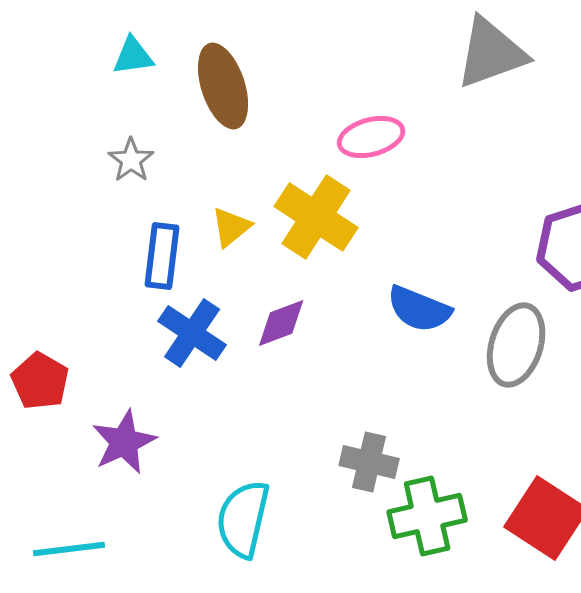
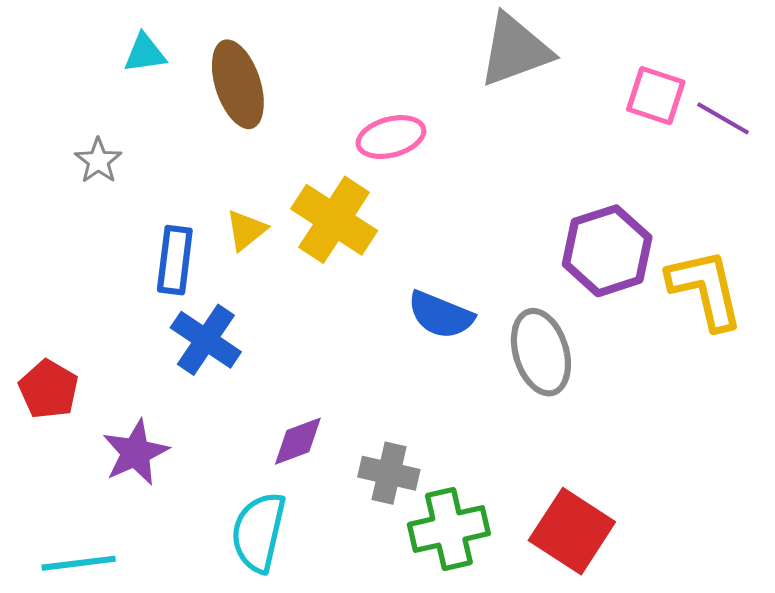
gray star: (131, 160) -> (98, 161), moved
purple diamond: (281, 323) -> (298, 441), moved
gray ellipse: (516, 345) -> (541, 352), turned -34

